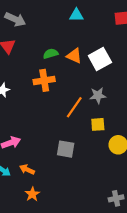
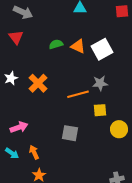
orange cross: (44, 80) -> (38, 83), moved, turned -36
orange line: (74, 107) -> (78, 94), turned 40
orange arrow: (27, 169) -> (34, 152), turned 40

